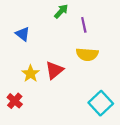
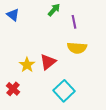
blue triangle: (23, 34) -> (13, 15), moved
cyan square: (101, 103) -> (64, 91), moved

